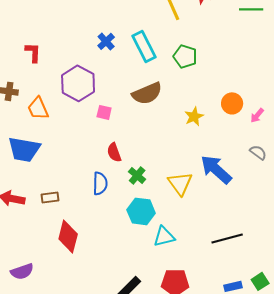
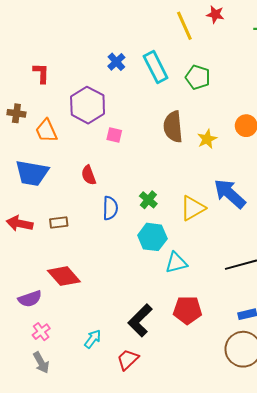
brown semicircle: (147, 93) -> (173, 127), moved, turned 108
red semicircle: (114, 152) -> (89, 175), moved
yellow triangle: (180, 183) -> (193, 208), turned 36
red diamond: (68, 236) -> (64, 276), moved, turned -56

